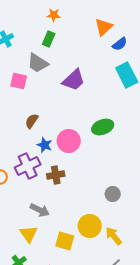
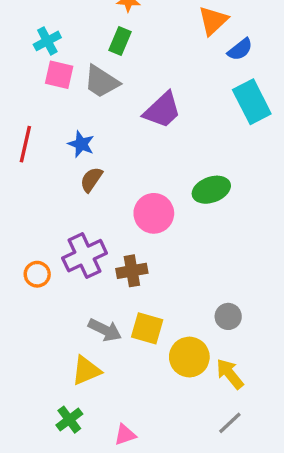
pink square: (19, 81) -> (59, 75), moved
blue star: (45, 145) -> (81, 144), moved
gray circle: (113, 194) -> (228, 316), moved
yellow triangle: (29, 234) -> (86, 371), turned 42
yellow square: (65, 241) -> (147, 328), moved

